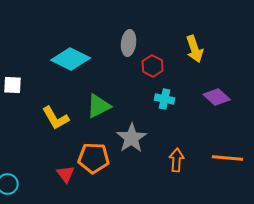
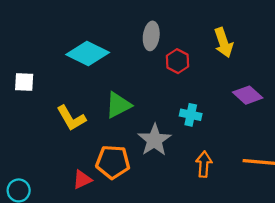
cyan cross: (165, 99) -> (191, 115), moved
red triangle: (66, 174) -> (82, 179), turned 42

